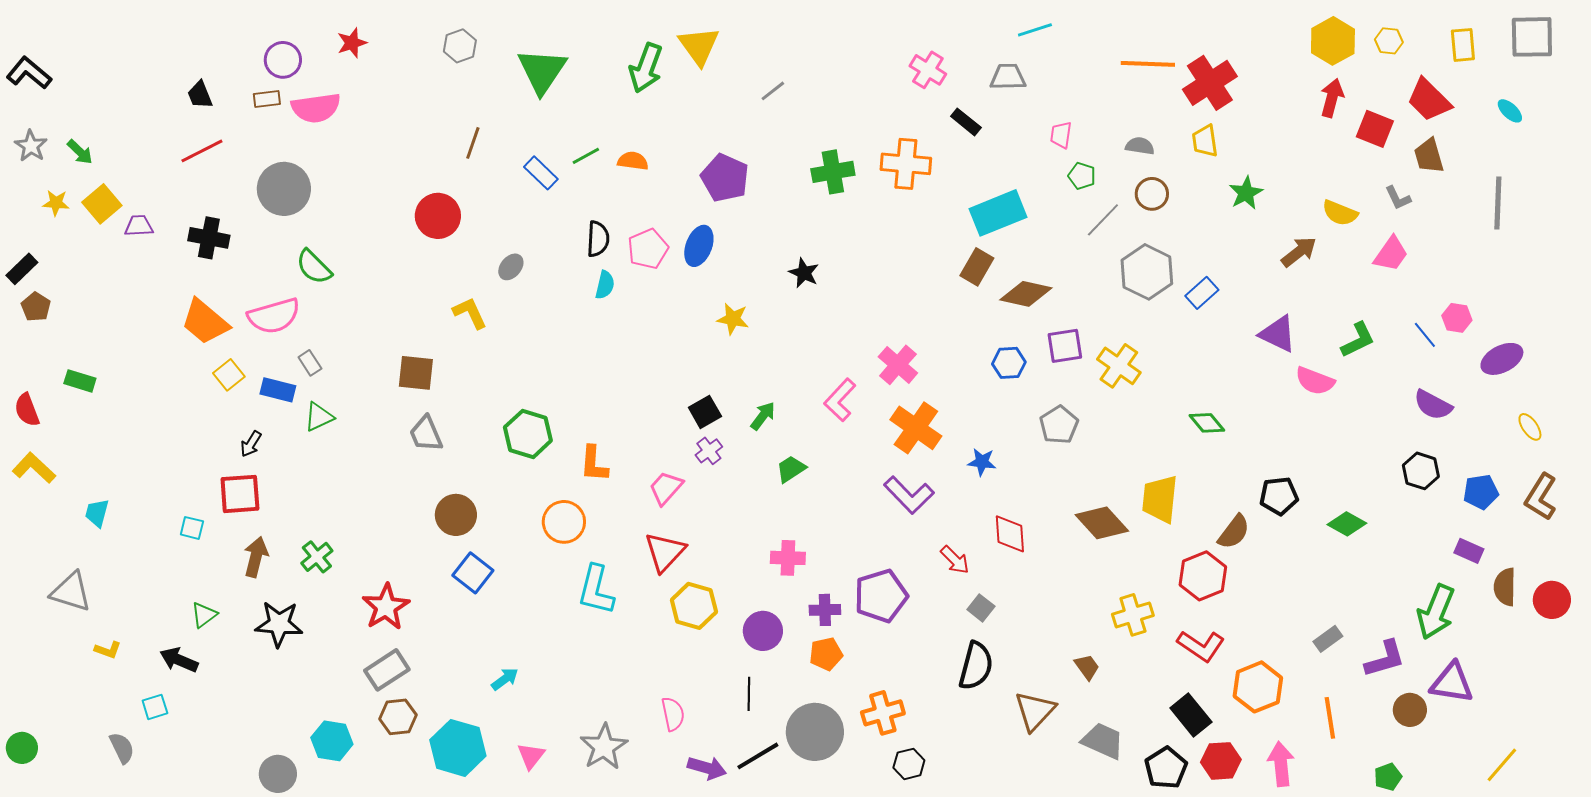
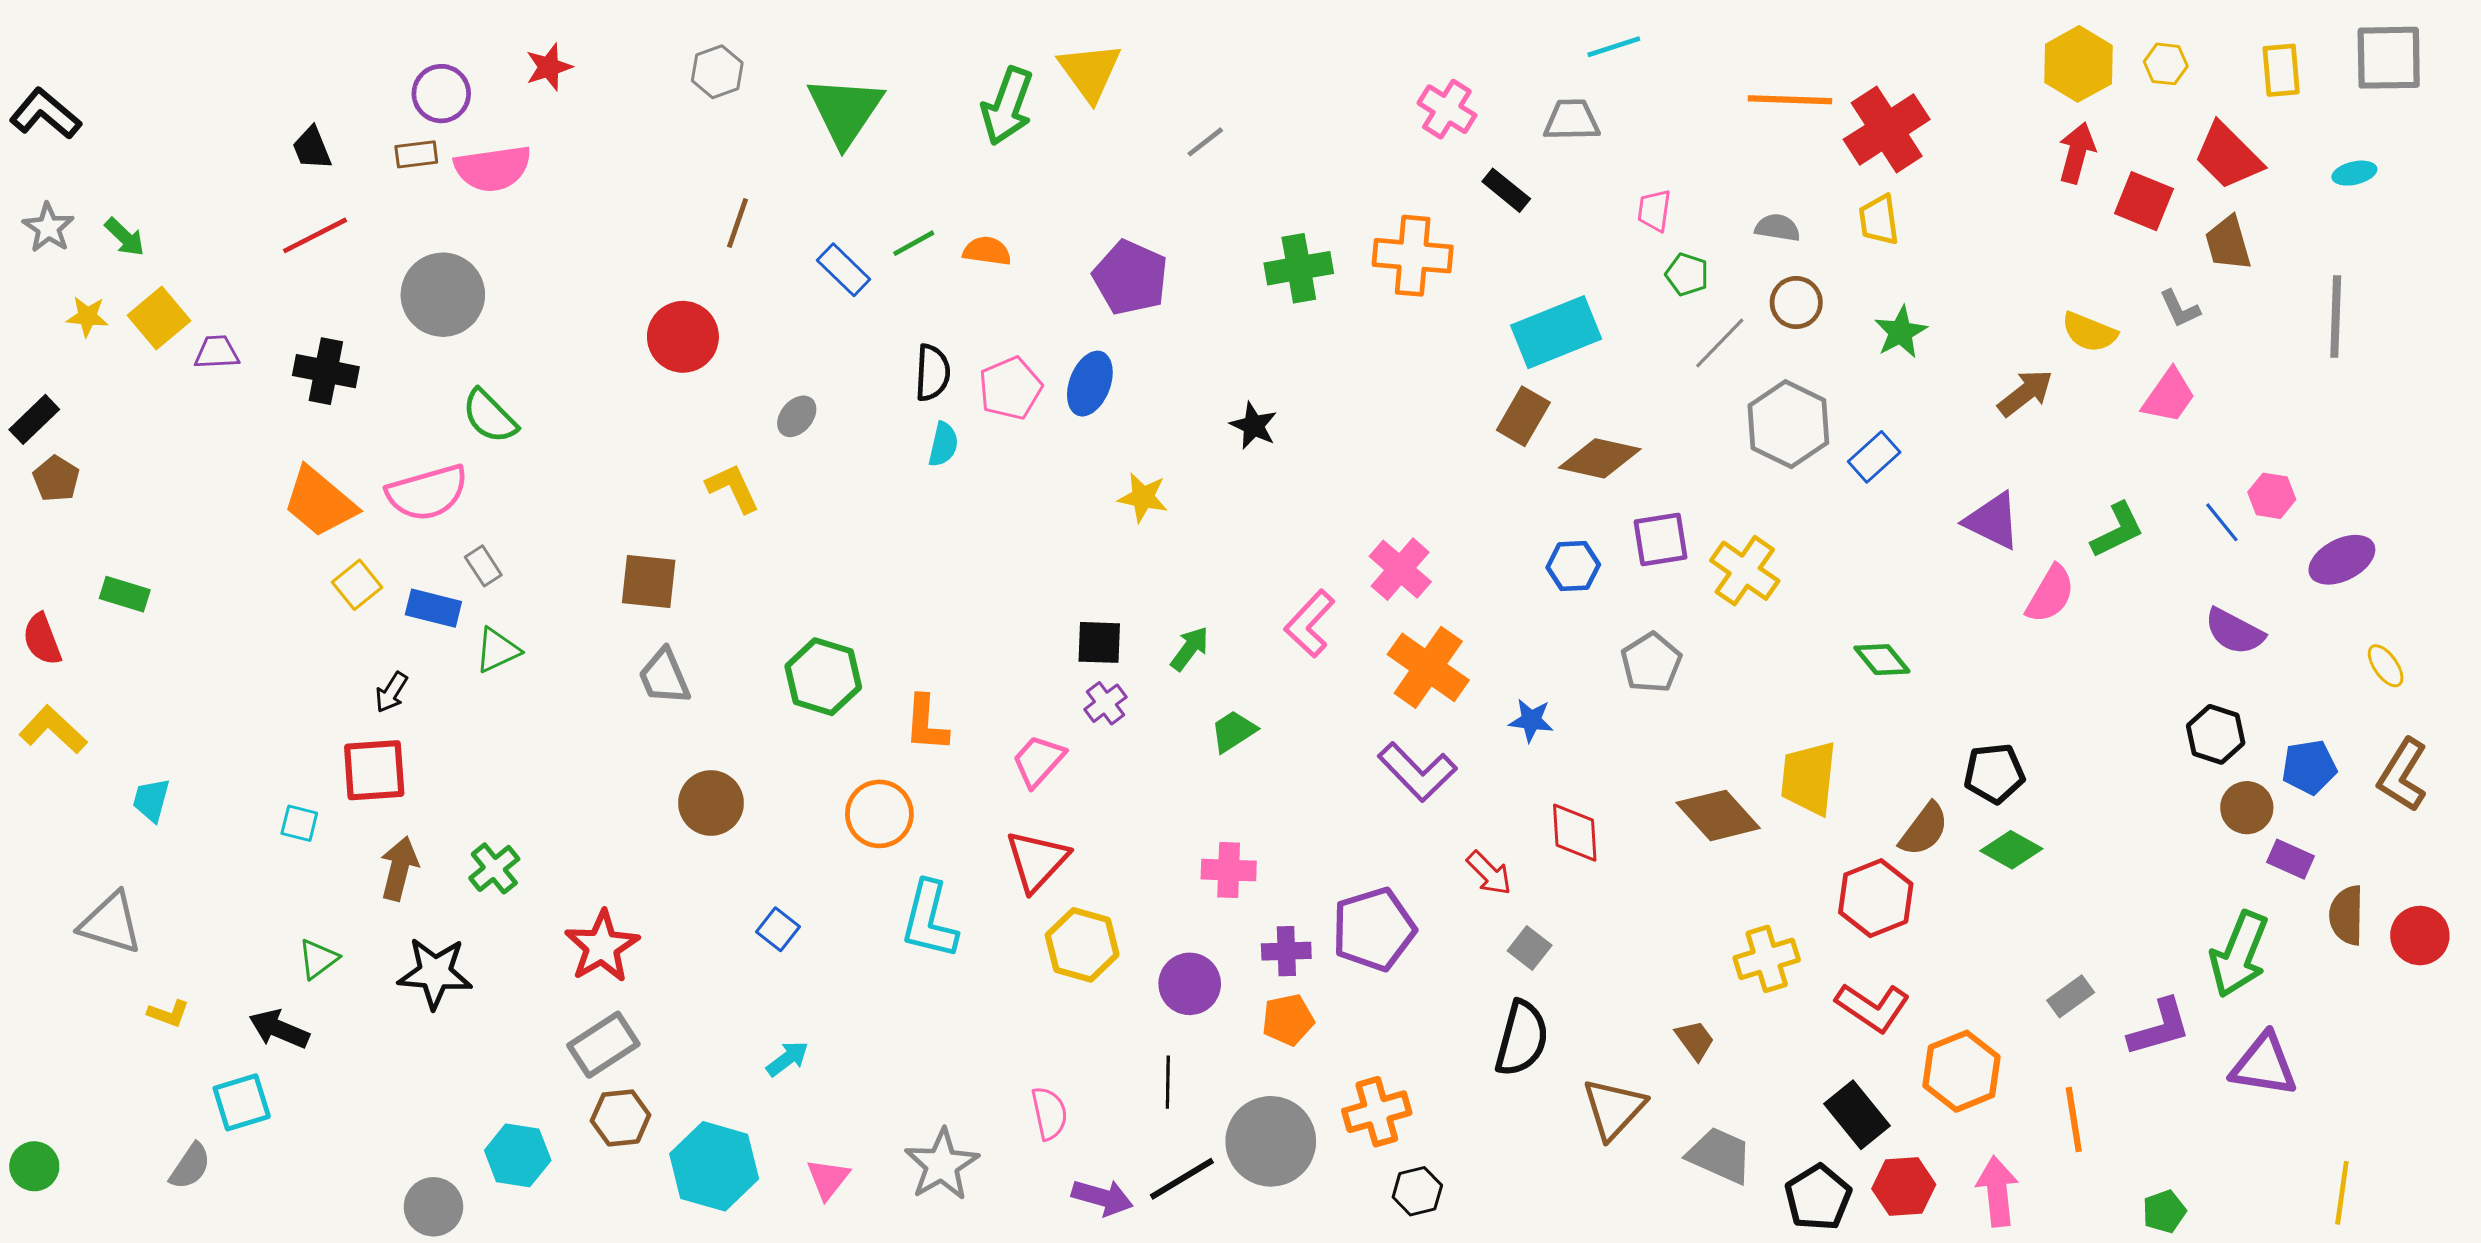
cyan ellipse: (1510, 111) -> (2354, 173), turned -56
green star: (1246, 193) -> (1901, 332), moved
pink semicircle: (1315, 381) -> (2050, 594), turned -81
black square: (705, 412) -> (1099, 642), turned 32
green diamond: (1347, 524) -> (2011, 850), moved
blue square: (473, 573) -> (778, 929), moved, size x0.7
cyan square: (155, 707) -> (242, 1102), size x1.4
brown circle: (1410, 710) -> (2247, 808), moved
gray semicircle: (122, 748) -> (190, 1166), turned 60
yellow line: (1502, 765) -> (2342, 1193), turned -33

